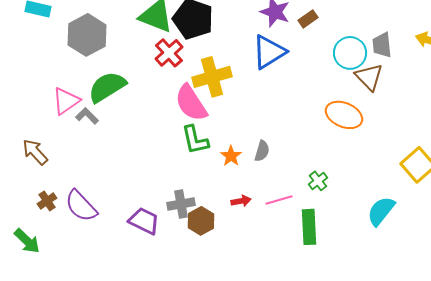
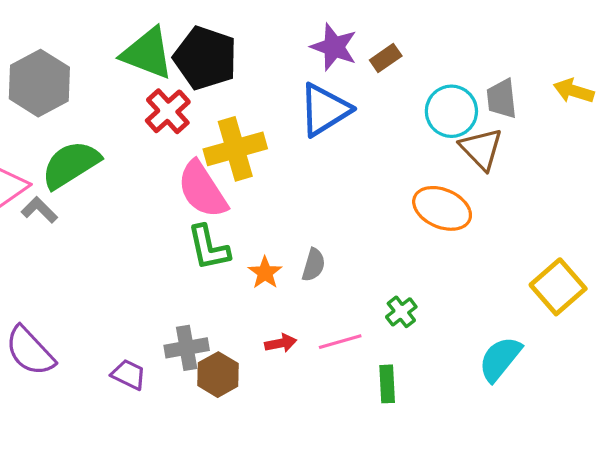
purple trapezoid: (144, 221) -> (129, 375), size x0.7
green rectangle: (309, 227) -> (387, 384), size x0.7

